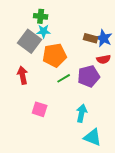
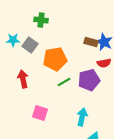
cyan star: (44, 31) -> (13, 40), moved
gray square: (30, 41) -> (30, 45), size x0.7

